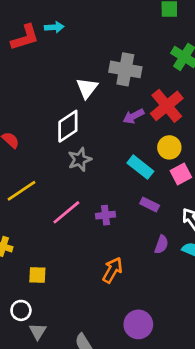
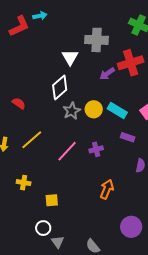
red cross: (167, 106) -> (131, 63), turned 30
yellow circle: (169, 147) -> (94, 109), moved

